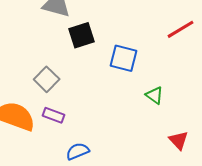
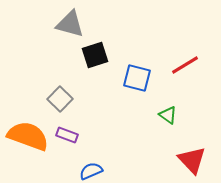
red line: (181, 29) -> (185, 65), moved
red triangle: (179, 140) -> (192, 160), size x1.4

